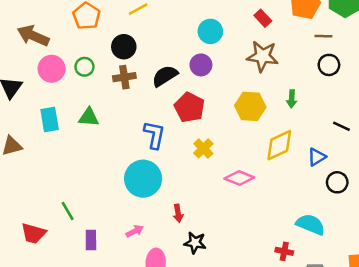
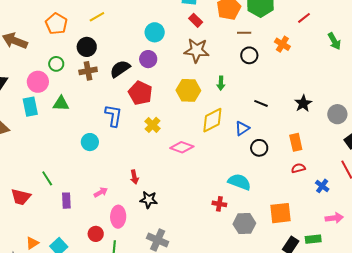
pink circle: (52, 69) -> (38, 82), moved
cyan circle: (143, 179) -> (90, 142), moved, size x0.6

